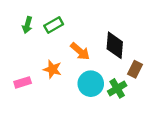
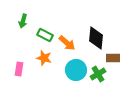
green rectangle: (54, 25) -> (45, 35), moved, turned 56
brown rectangle: (135, 69) -> (113, 58), turned 64
pink rectangle: (23, 82) -> (19, 69), turned -64

